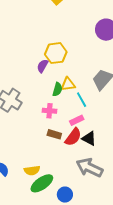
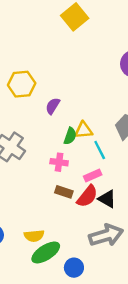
yellow hexagon: (56, 53) -> (22, 84), moved
gray arrow: (89, 168) -> (106, 235), turned 136

